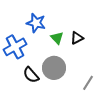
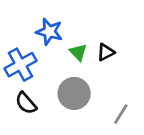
black semicircle: (31, 75) -> (26, 103), moved

